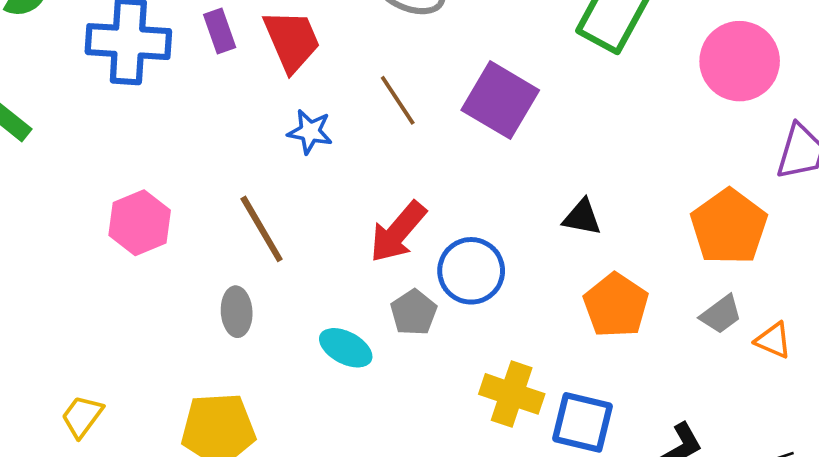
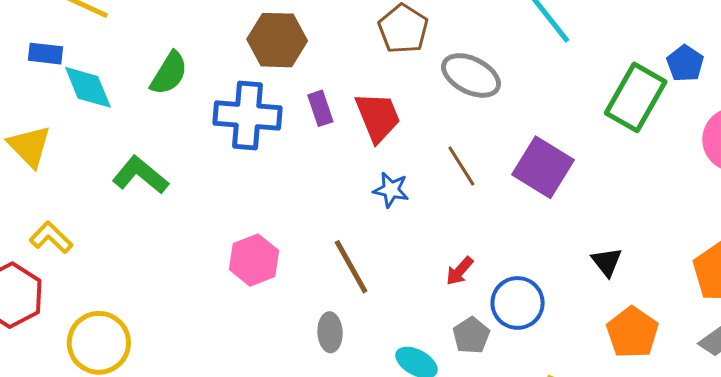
black triangle: (582, 217) -> (607, 262), turned 40
red arrow: (398, 232) -> (460, 271), size x0.6

